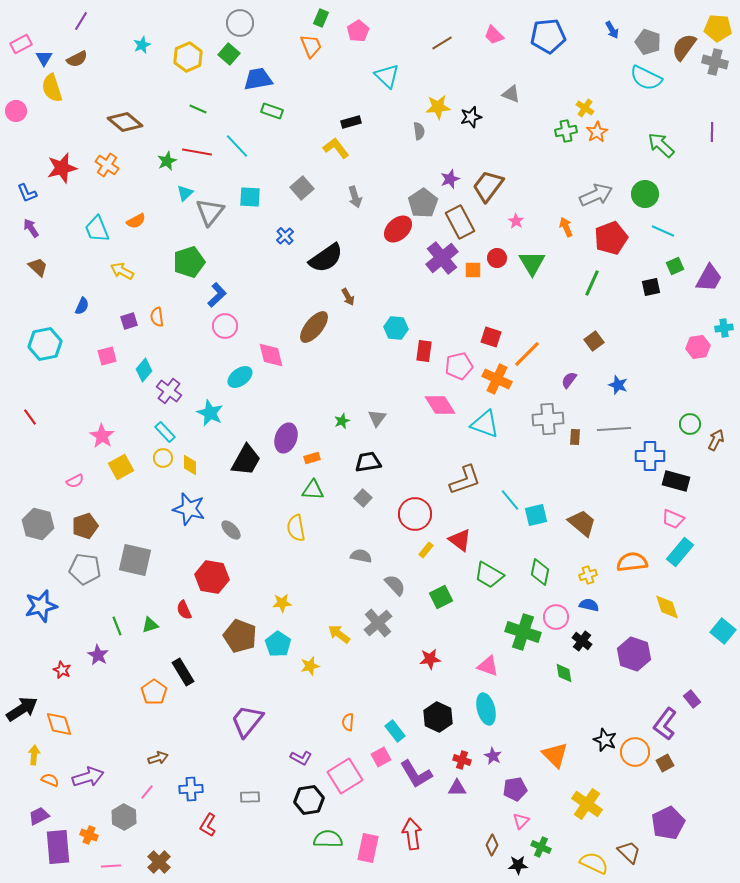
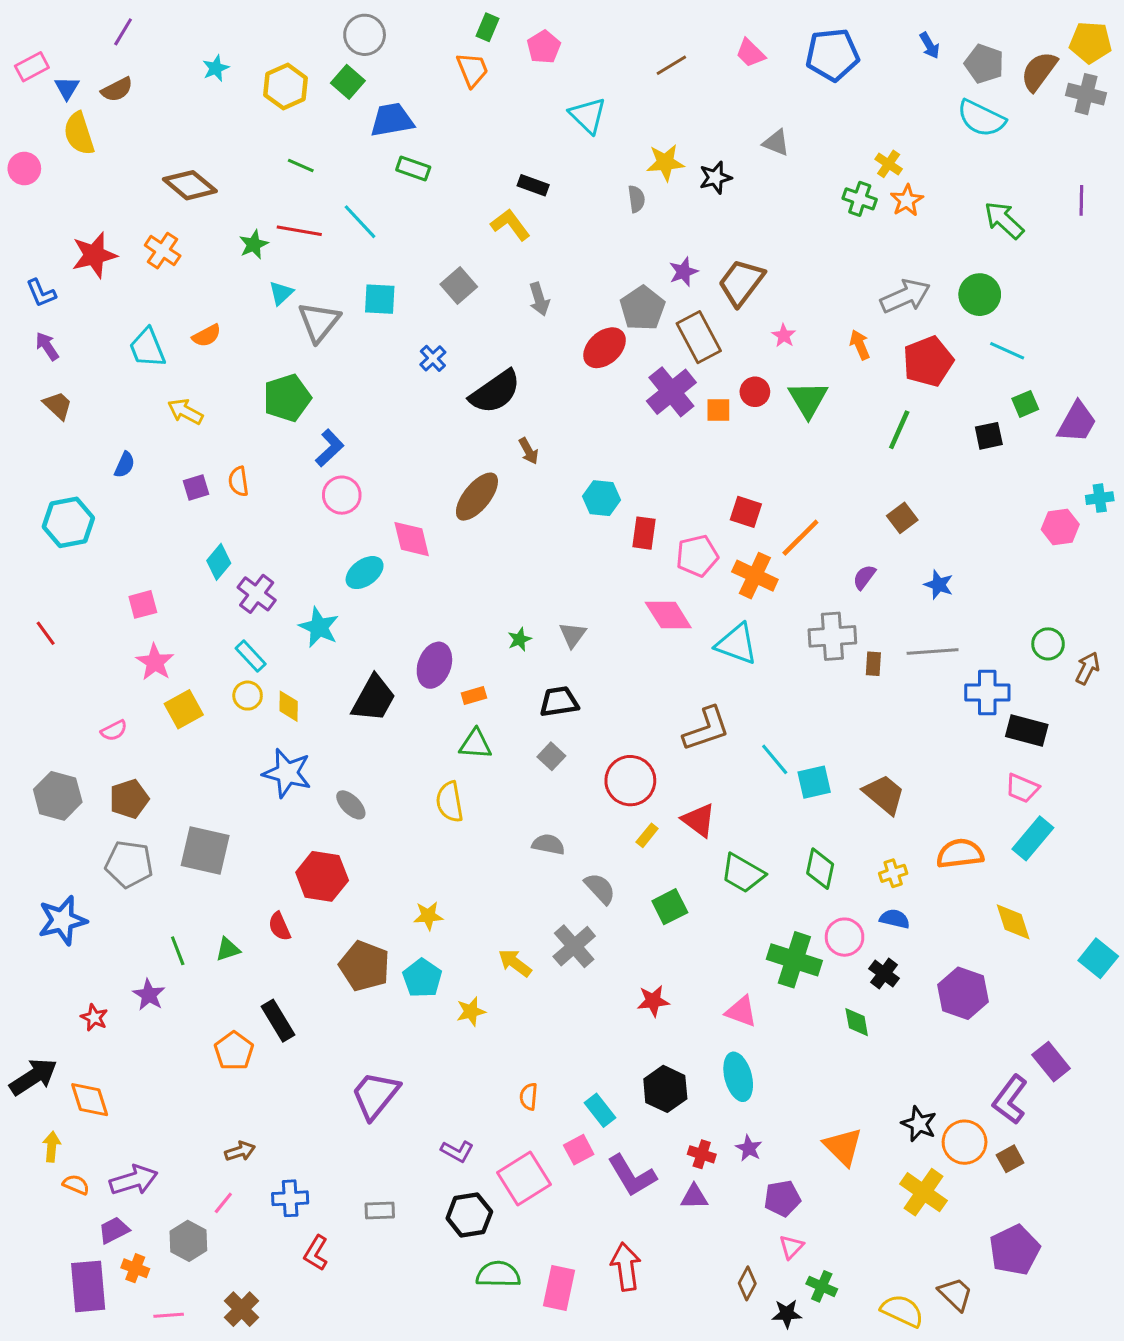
black rectangle: (351, 122) -> (533, 185), turned 36
green cross: (566, 131) -> (860, 199), turned 30
pink square: (107, 356) -> (143, 604), moved
purple rectangle: (692, 699) -> (1051, 1062), size x1.4
yellow cross: (587, 804) -> (923, 1192), moved
purple trapezoid: (39, 816) -> (114, 1230), moved

